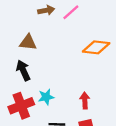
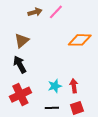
brown triangle: (28, 42) -> (22, 41), turned -42
cyan star: (46, 97) -> (55, 86), moved

